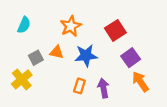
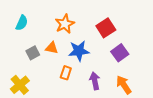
yellow cross: (22, 79) -> (20, 85), moved
orange arrow: (140, 82) -> (124, 85), moved
orange rectangle: (79, 86) -> (66, 73), moved

